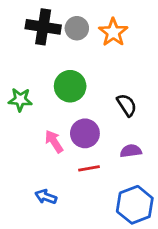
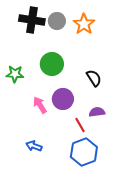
red line: (89, 168) -> (80, 125), moved, turned 70
blue hexagon: (135, 205) -> (84, 152), moved

